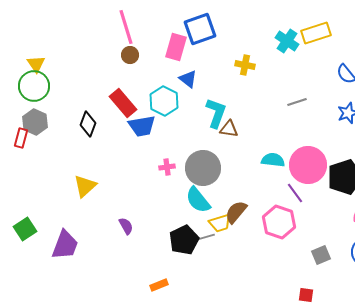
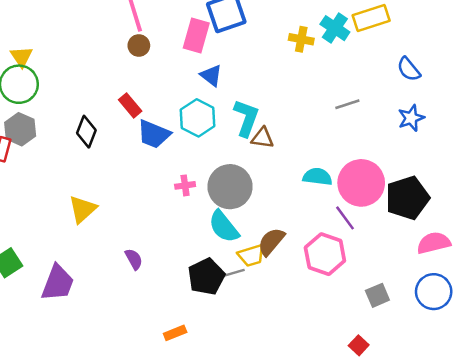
yellow cross: (245, 65) -> (301, 39), moved
cyan hexagon: (164, 101) -> (198, 118), moved
red rectangle: (123, 103) -> (130, 105), size x0.7
blue trapezoid: (142, 126) -> (154, 134), turned 32
red square: (306, 295) -> (359, 345), turned 35

